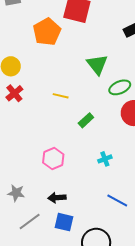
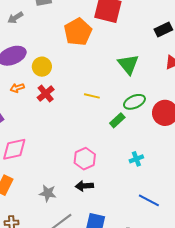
green ellipse: (120, 87) -> (134, 102), moved
black arrow: (57, 198) -> (84, 186), moved

